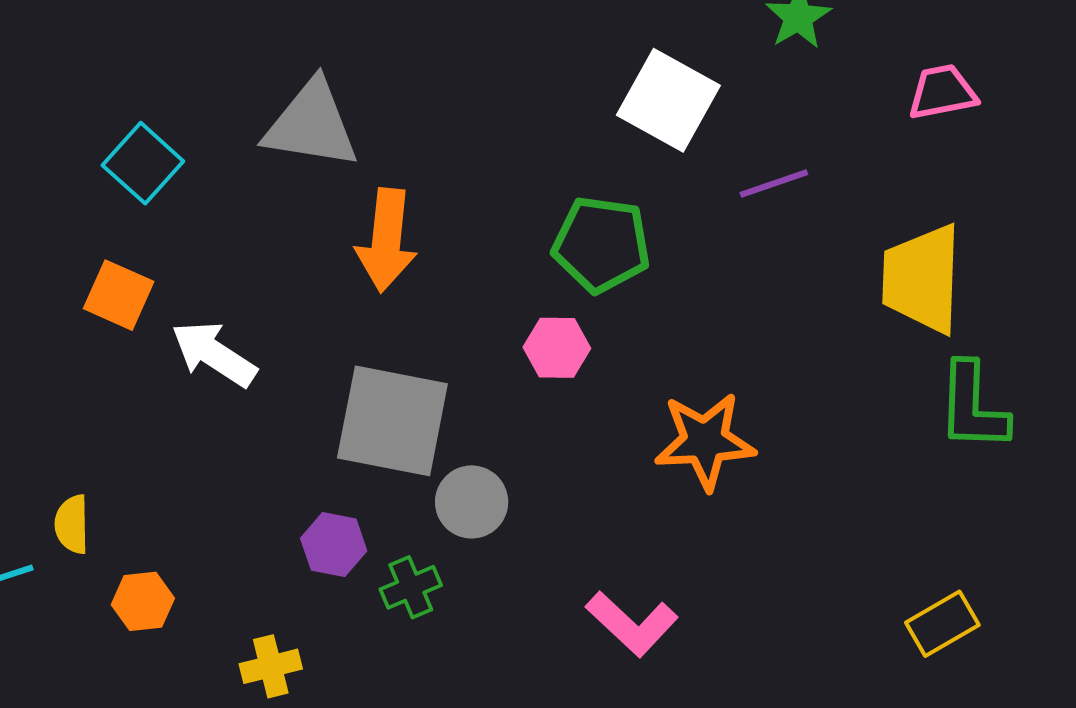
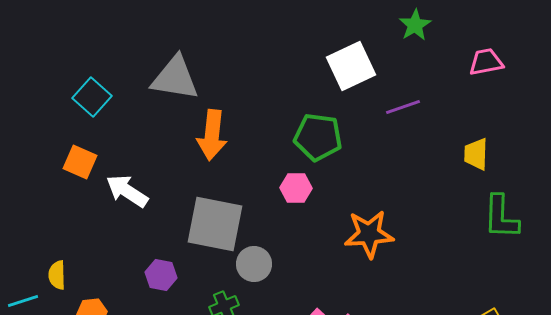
white square: (668, 100) -> (351, 66), turned 36
yellow trapezoid: (922, 279) -> (476, 154), size x0.6
purple hexagon: (334, 545) -> (161, 275), moved

